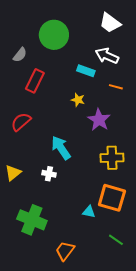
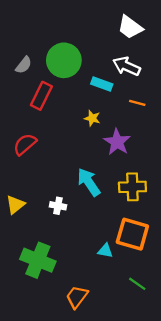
green circle: (54, 35) -> (64, 60), moved
cyan arrow: (61, 148) -> (89, 182), moved

